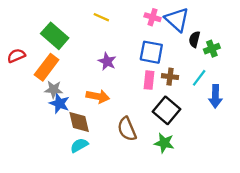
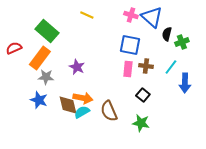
purple star: (107, 61) -> (77, 67), moved
orange arrow: (98, 96) -> (83, 98), moved
blue star: (59, 103) -> (39, 100), moved
black square: (166, 110) -> (143, 95), size x0.6
cyan semicircle: (79, 145) -> (82, 112), moved

